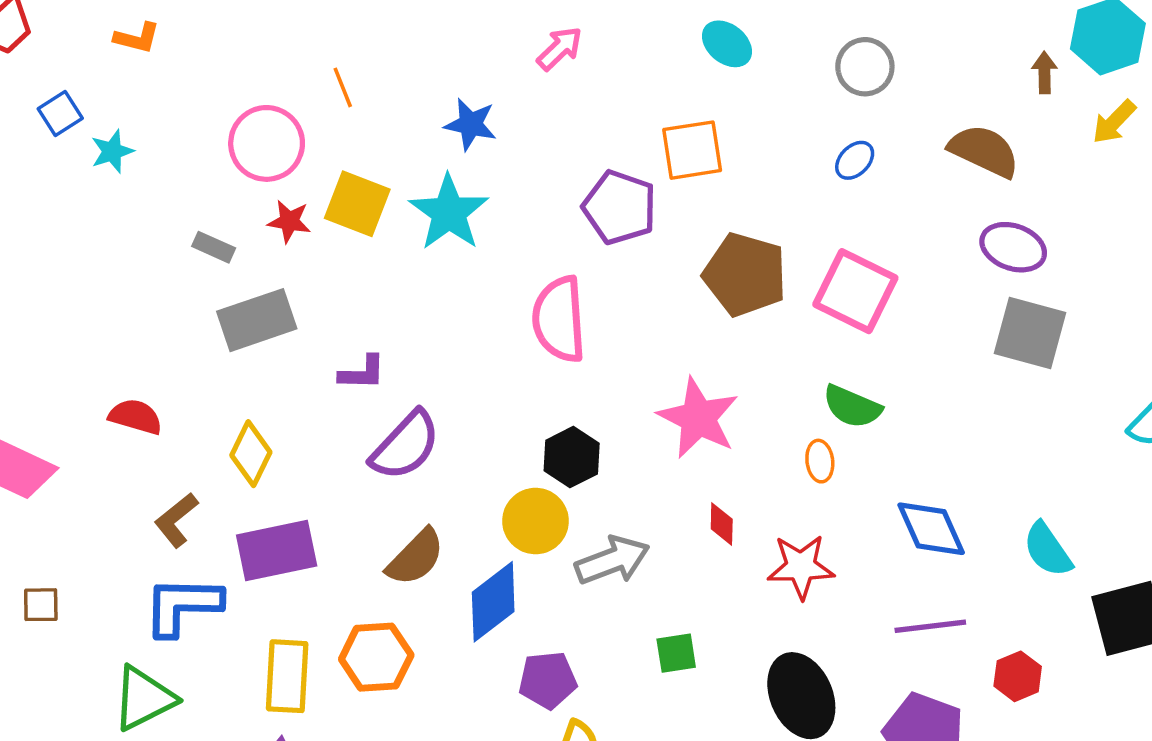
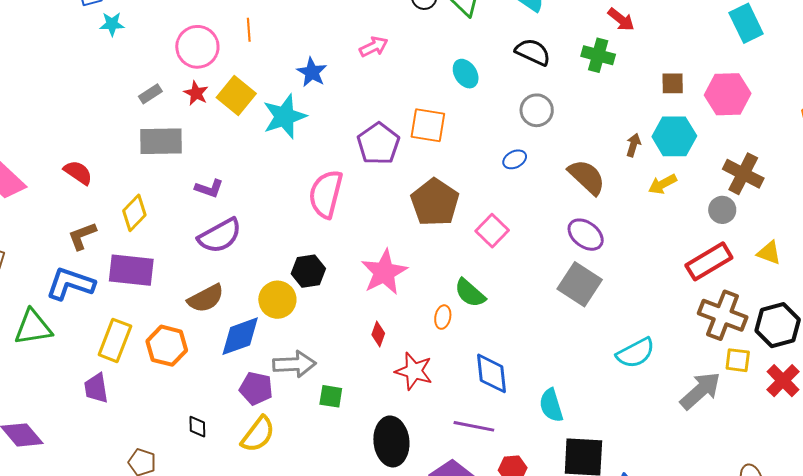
gray rectangle: (214, 247) -> (150, 94), turned -75
pink square: (855, 291) -> (492, 231), size x0.7
gray arrow: (612, 560) -> (294, 364), moved

